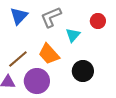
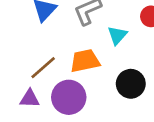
orange trapezoid: (49, 54) -> (85, 61), turned 120

